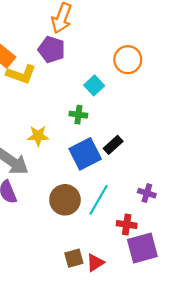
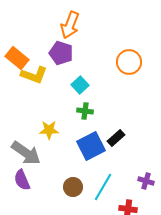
cyan square: (94, 85) -> (80, 85), moved
brown circle: (65, 200) -> (73, 187), size x0.7

